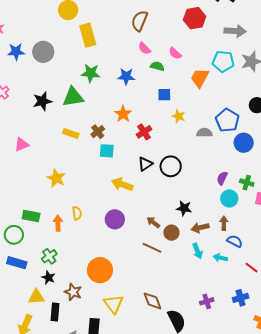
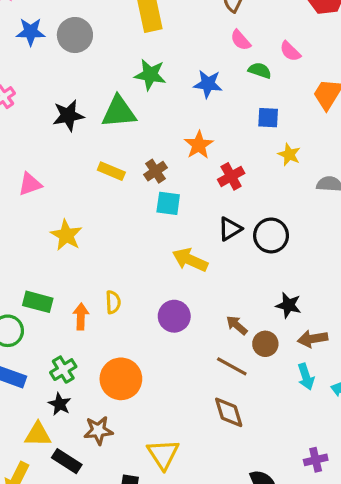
yellow star: (56, 178) -> (66, 235), moved
orange circle: (100, 270) -> (121, 379), moved
brown star: (73, 292) -> (98, 430), turned -30
brown diamond: (152, 301) -> (229, 412), moved
black rectangle: (55, 312) -> (67, 461), turned -66

